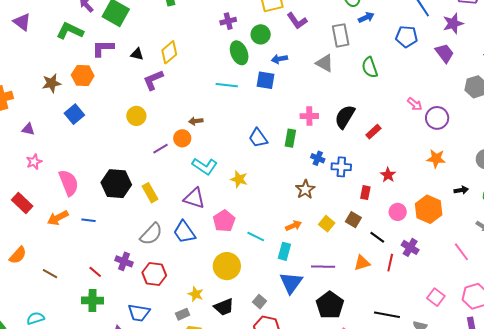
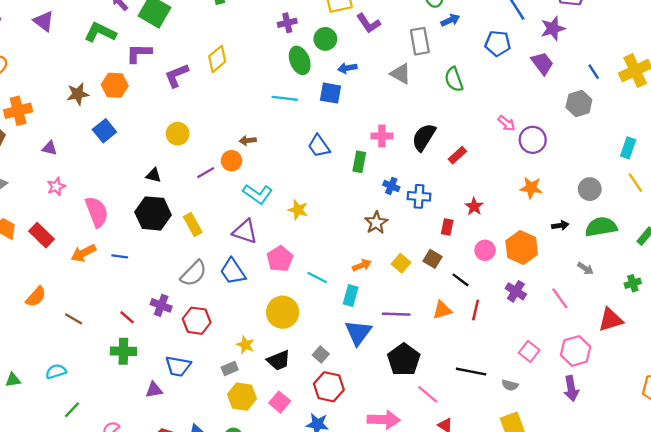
black triangle: (137, 54) -> (154, 175), moved
purple L-shape: (153, 80) -> (177, 75), moved
blue trapezoid: (258, 138) -> (319, 146), moved
purple cross: (410, 247) -> (516, 291), moved

